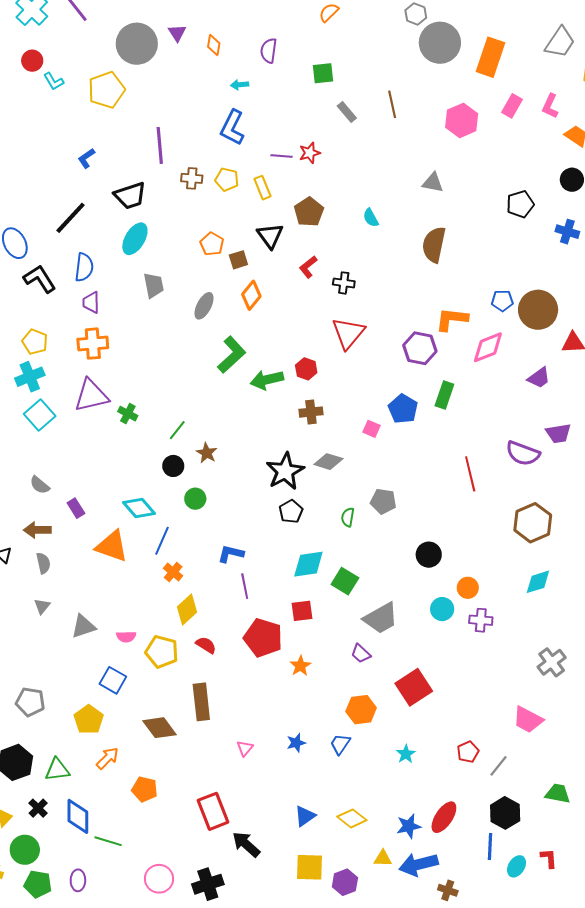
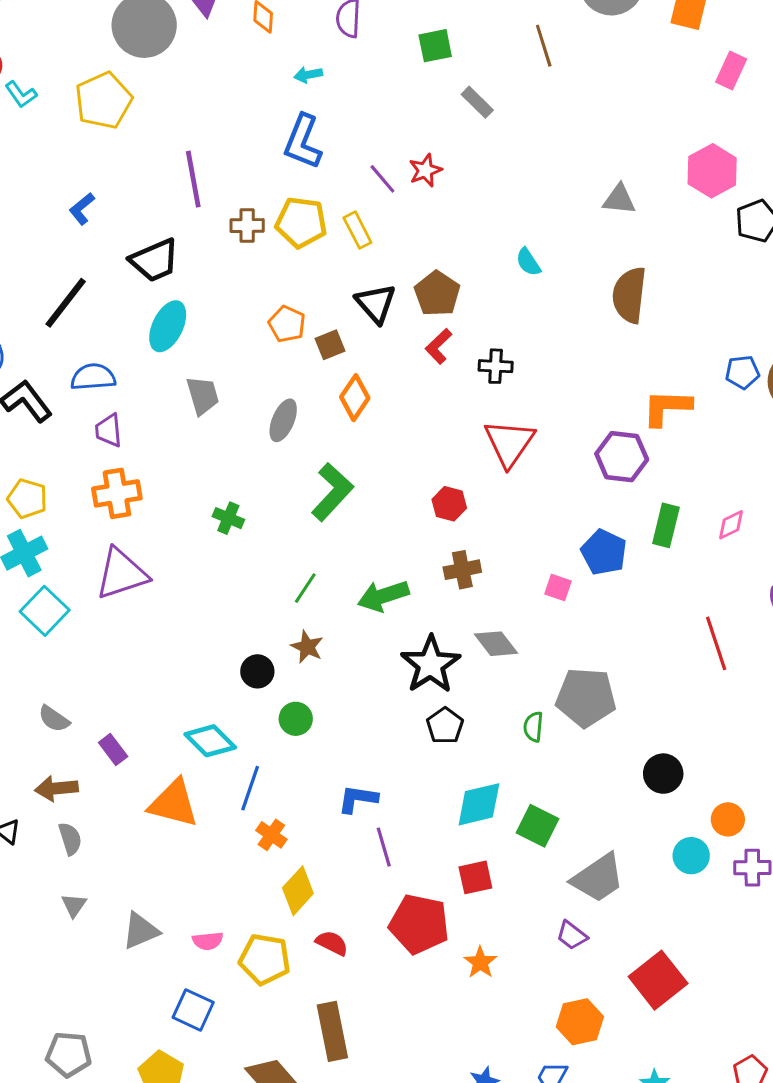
brown line: (392, 104) -> (544, 46), moved
pink hexagon: (462, 120) -> (712, 171), moved
purple line: (281, 156) -> (382, 179), turned 50
yellow pentagon: (227, 179) -> (301, 222), size x1.4
brown pentagon: (309, 212) -> (437, 294), moved
blue semicircle: (84, 267) -> (93, 377), turned -96
pink diamond: (488, 347) -> (731, 525), moved, size x0.6
green arrow: (267, 380) -> (383, 596), moved
green cross: (128, 414) -> (228, 518), moved
green line: (177, 430) -> (305, 588), moved
gray diamond: (328, 462) -> (496, 644), turned 40
gray pentagon: (383, 501) -> (586, 697), size x1.5

